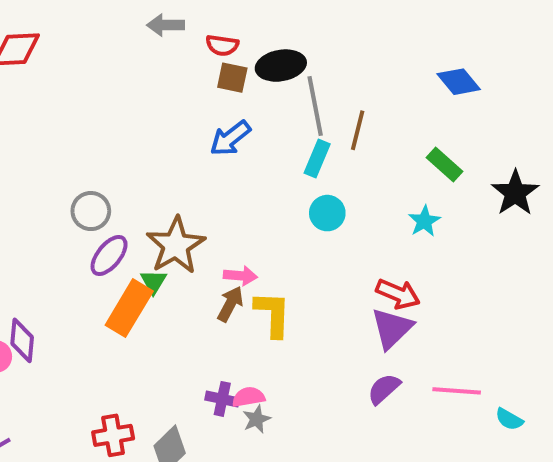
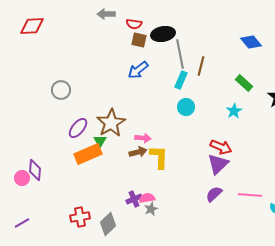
gray circle: (91, 211) -> (61, 90), moved
brown arrow: (230, 304) -> (138, 152), turned 48
orange rectangle: (129, 308) -> (88, 154), turned 36
purple cross: (222, 399) -> (134, 199), turned -35

